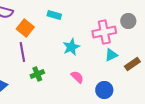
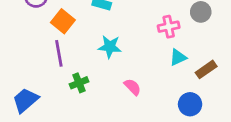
pink cross: (104, 32) -> (169, 27), size x0.7
cyan star: (71, 47) -> (110, 47), moved, turned 30
blue circle: (104, 90) -> (190, 104), moved

